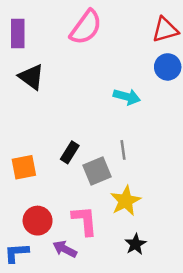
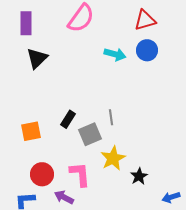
black triangle: (31, 77) -> (37, 58), turned 40
cyan arrow: (127, 97) -> (115, 54), moved
black star: (135, 244) -> (139, 176), moved

